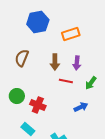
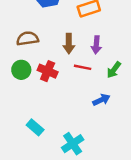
brown semicircle: (22, 58) -> (28, 39), turned 60
green circle: (17, 96) -> (21, 70), moved
red cross: (38, 105) -> (48, 71), moved

